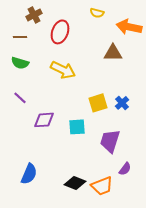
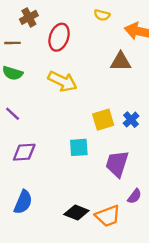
purple diamond: (44, 120) -> (24, 152), moved

